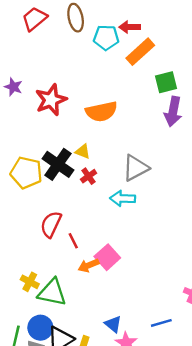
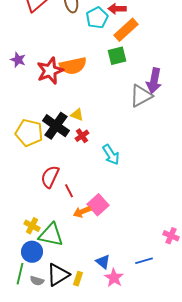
cyan pentagon: (106, 38) -> (97, 18), turned -30
green square: (166, 82) -> (117, 56), moved
orange semicircle: (101, 112) -> (73, 66), moved
gray triangle: (135, 168) -> (141, 96), moved
cyan arrow: (123, 198) -> (111, 155), turned -125
blue circle: (40, 328) -> (32, 252), moved

